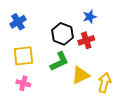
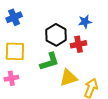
pink cross: (23, 83) -> (11, 78), turned -32

